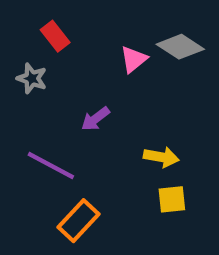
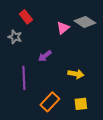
purple line: (51, 165) -> (24, 78), turned 60
yellow square: (172, 199) -> (81, 104), moved
orange rectangle: (78, 221) -> (50, 102), moved

